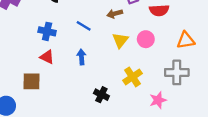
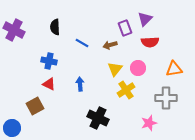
blue line: (84, 26) -> (82, 43), moved
yellow cross: (132, 77) -> (126, 90), moved
brown square: (32, 81) -> (35, 106), turned -30
black cross: (101, 95) -> (98, 118), size x1.5

